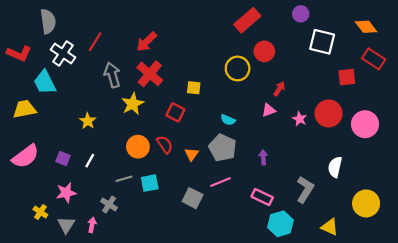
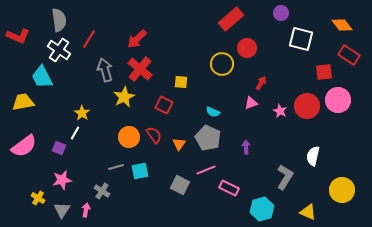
gray semicircle: (48, 21) -> (59, 20), moved
red L-shape: (19, 53) -> (18, 36), moved
pink circle: (365, 124) -> (338, 100), moved
white line: (90, 161) -> (75, 133), moved
pink rectangle: (262, 197) -> (229, 188), moved

